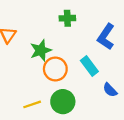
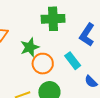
green cross: (67, 18) -> (53, 19), size x1.6

